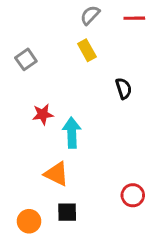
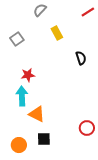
gray semicircle: (90, 15) -> (40, 10), moved
red line: (134, 18) -> (88, 12), turned -32
cyan arrow: (72, 133) -> (22, 96), moved

